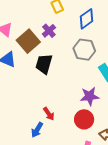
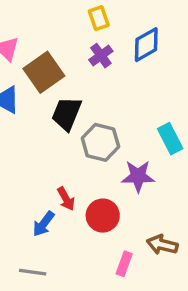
purple cross: (49, 31) -> (101, 56), moved
gray hexagon: (84, 50) -> (100, 142), moved
red circle: (84, 119) -> (103, 216), moved

